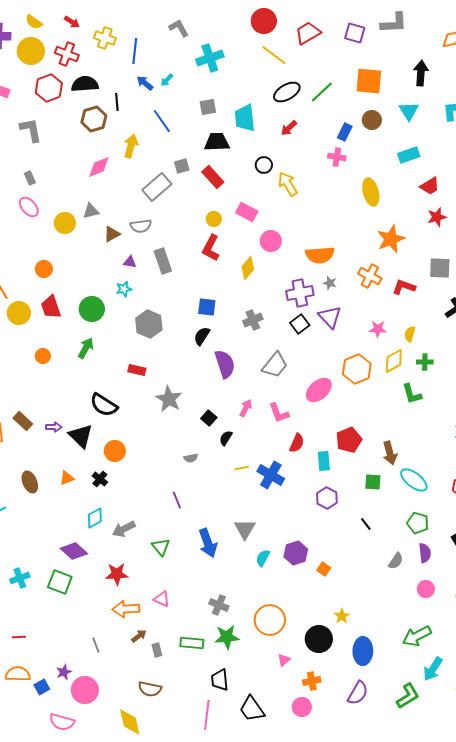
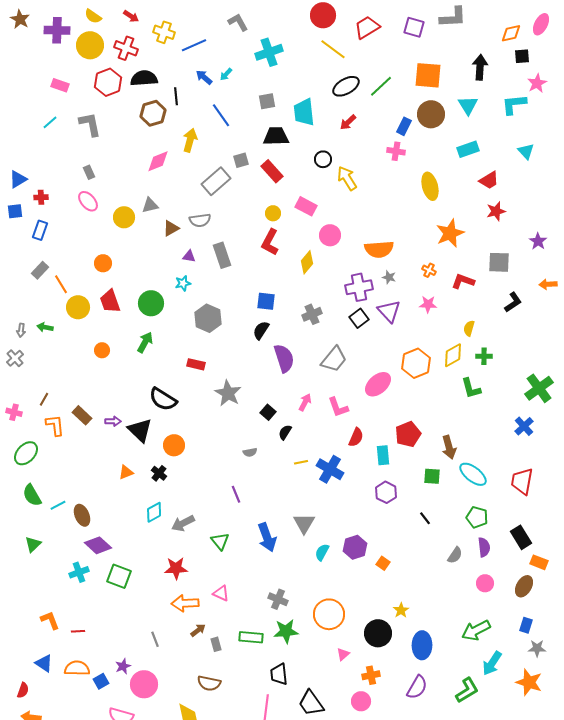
blue line: (135, 51) -> (194, 45), turned 60
brown circle: (372, 120) -> (431, 114), size x1.4
orange cross: (370, 276) -> (429, 270), size x0.6
pink star: (378, 329) -> (428, 304), moved
brown ellipse: (30, 482) -> (82, 515), moved
purple diamond: (74, 551) -> (98, 545), moved

